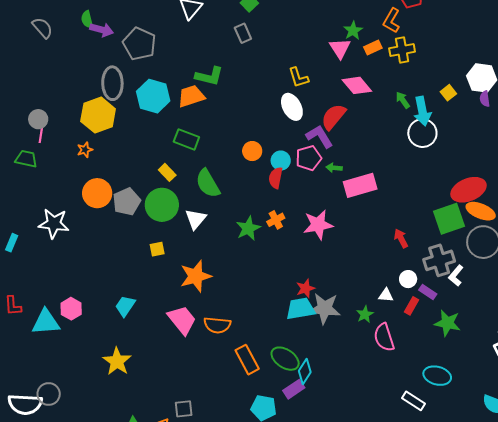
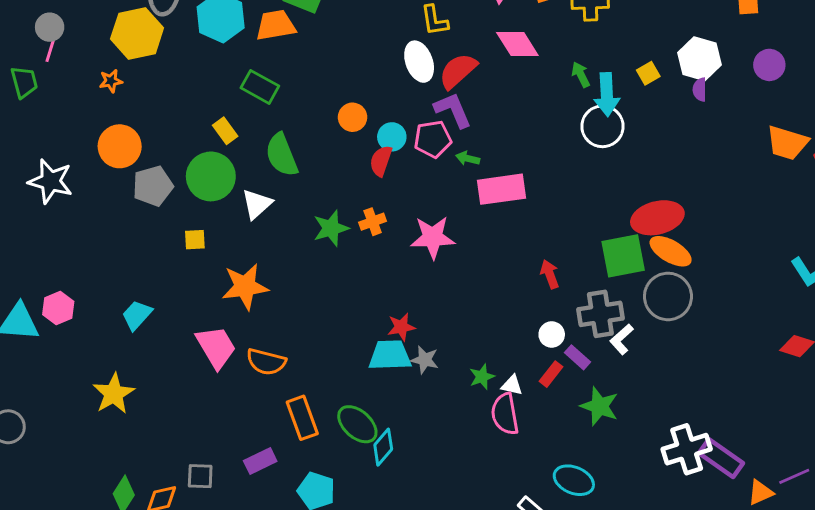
red semicircle: (333, 117) -> (458, 71), moved
green trapezoid: (26, 159) -> (24, 82), turned 55
gray pentagon: (127, 202) -> (153, 186), moved
white triangle: (386, 295) -> (512, 385), moved
gray star: (325, 308) -> (425, 360), size x0.6
purple rectangle: (294, 389) -> (260, 461), moved

